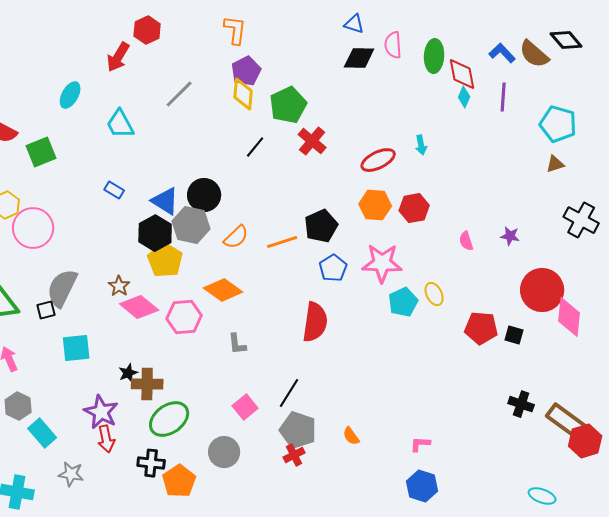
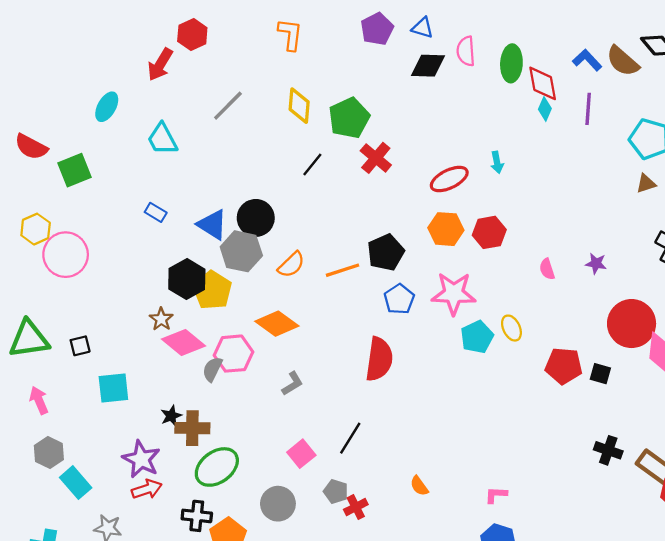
purple pentagon: (246, 71) -> (377, 29), moved
black hexagon: (155, 233) -> (187, 279), moved
gray semicircle: (62, 288) -> (212, 369), moved, size x0.6
gray L-shape: (237, 344) -> (292, 384), turned -115
gray pentagon: (298, 430) -> (336, 491), moved, size x0.6
red arrow: (106, 439) -> (147, 489), turned -96

